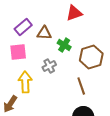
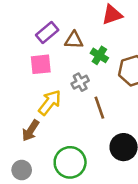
yellow arrow: (25, 82) -> (50, 103), turned 40
brown line: (81, 86) -> (99, 108), moved

